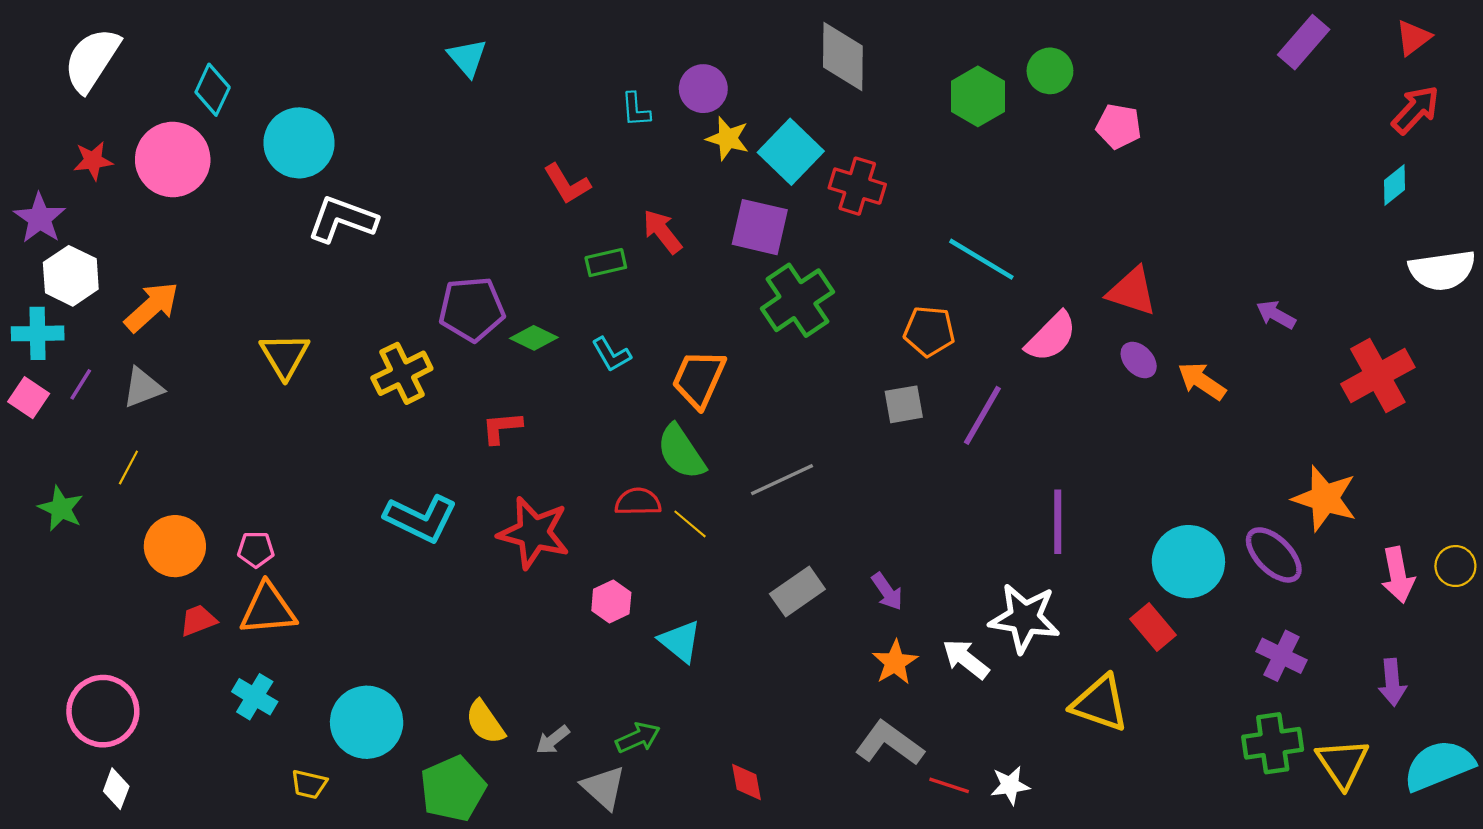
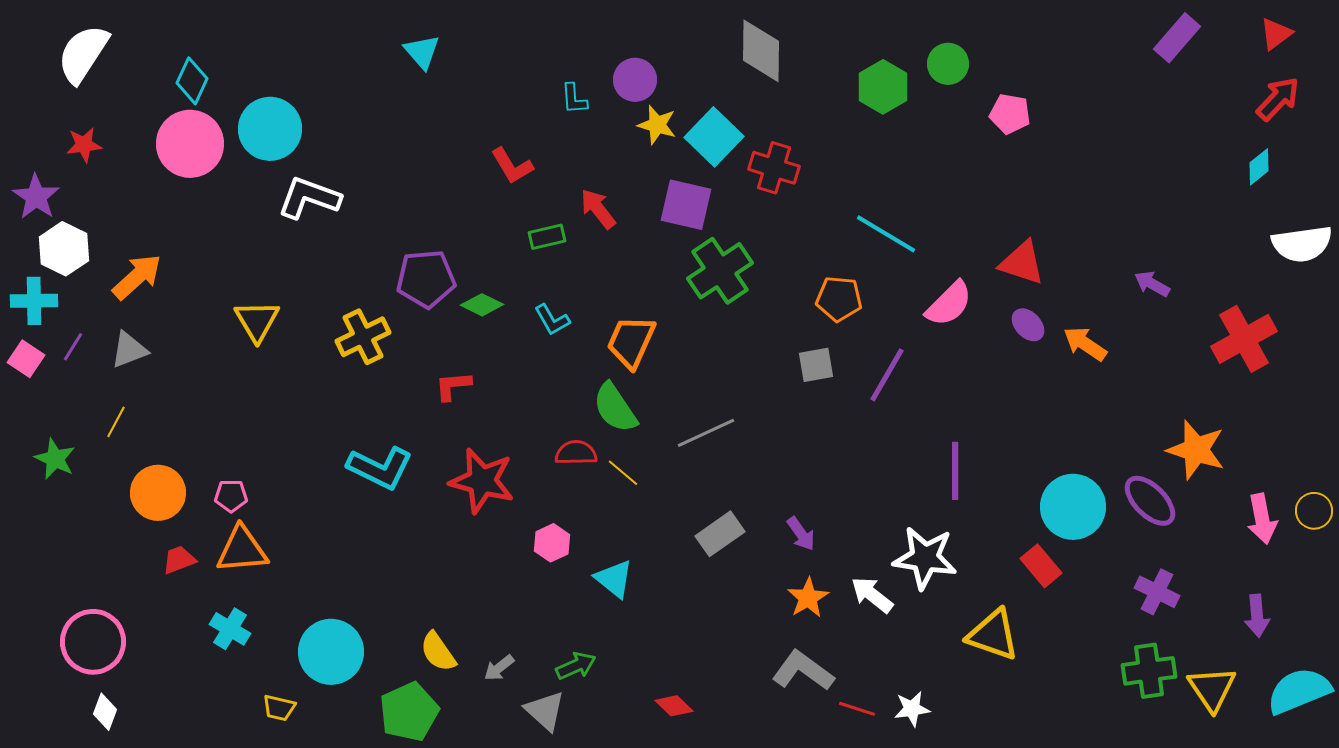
pink circle: (173, 160) -> (190, 144), moved
red diamond: (746, 782) -> (674, 706), turned -36

